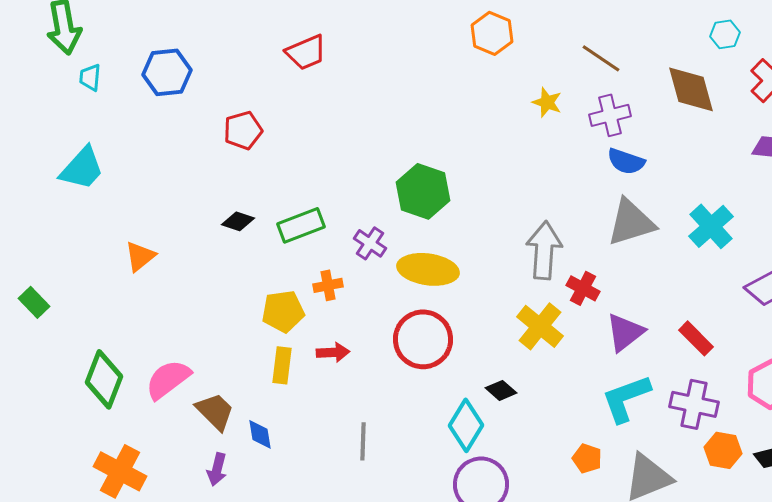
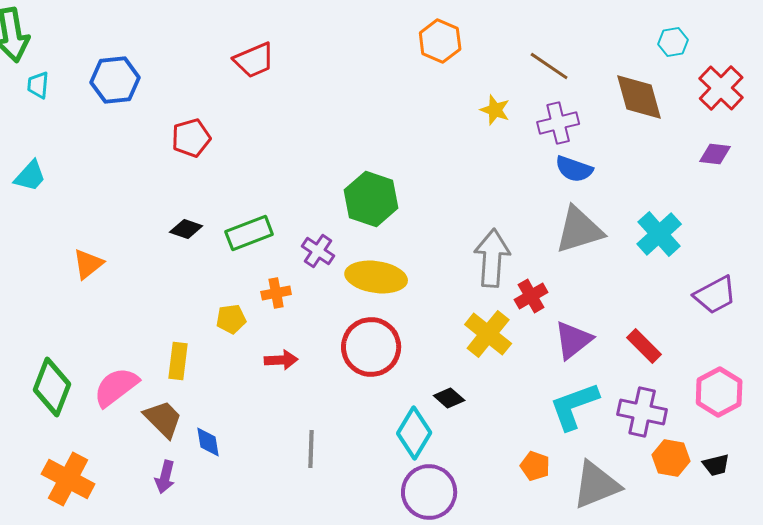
cyan trapezoid: (82, 168) -> (30, 176), size x0.7
red cross: (583, 288) -> (531, 296), turned 32
yellow pentagon: (283, 311) -> (231, 319), size x0.7
yellow rectangle: (282, 365) -> (178, 361), moved

